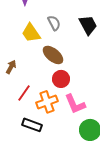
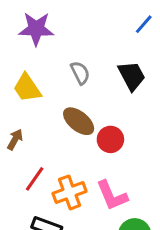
yellow trapezoid: (31, 33) -> (27, 88), moved
red circle: (61, 79) -> (110, 139), moved

